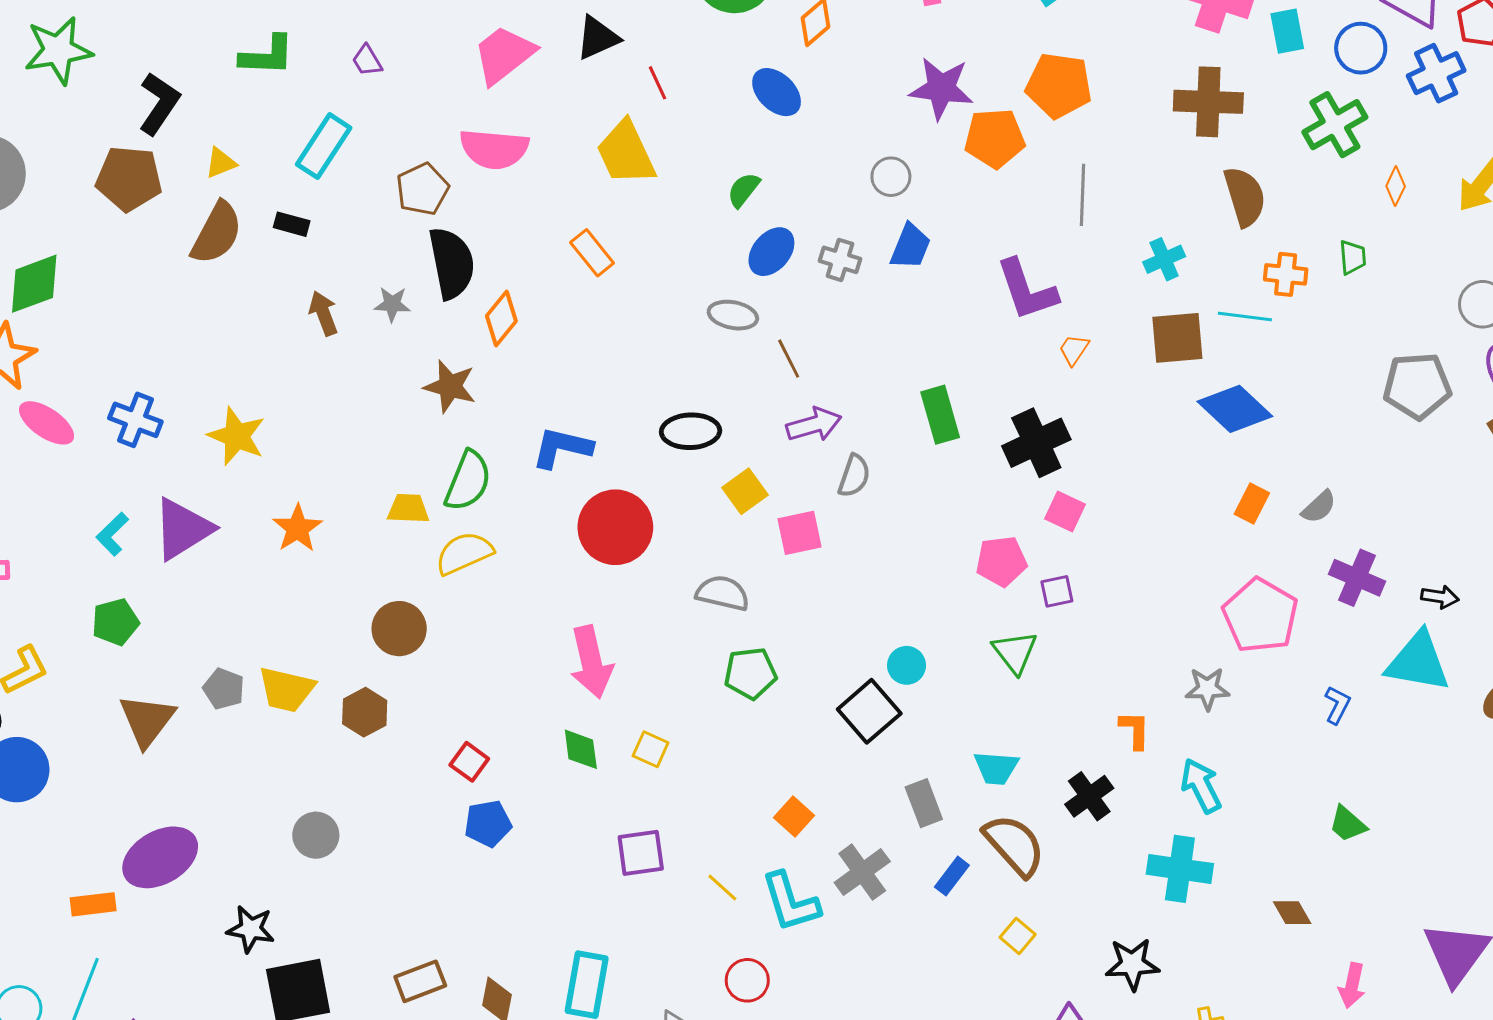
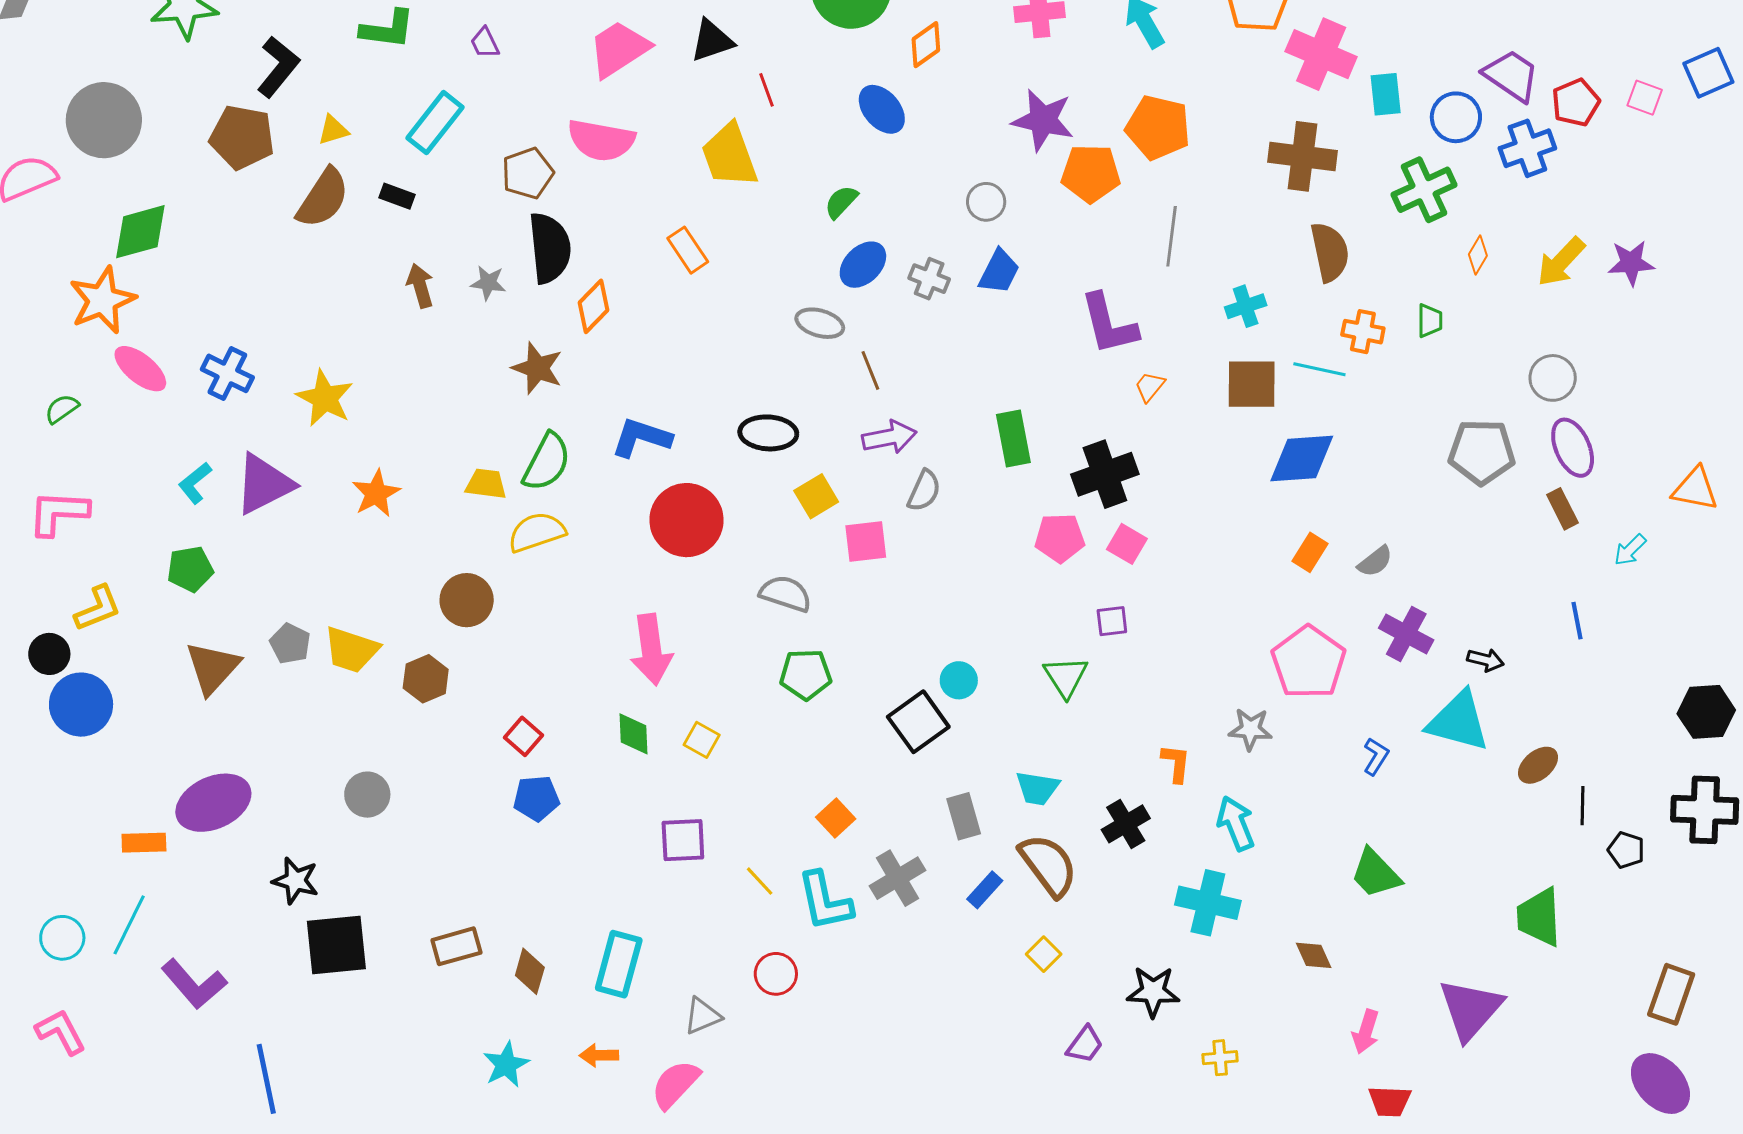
blue diamond: (1235, 409) -> (1302, 458), turned -52
pink pentagon: (1001, 561) -> (1060, 538), moved
green trapezoid: (1348, 824) -> (1375, 873), size x1.4

